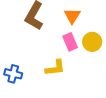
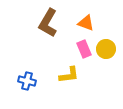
orange triangle: (72, 16) -> (86, 23), turned -42

